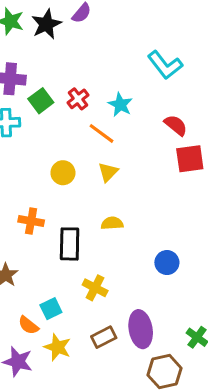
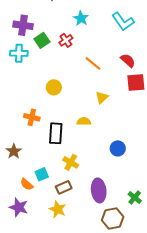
cyan star: (120, 105) -> (81, 18), moved
orange line: (101, 133) -> (93, 63), moved
yellow triangle: (108, 172) -> (102, 97), moved
brown rectangle: (104, 337) -> (64, 187), moved
yellow star: (57, 347) -> (58, 209), moved

